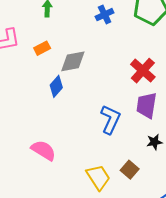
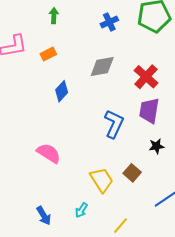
gray diamond: (73, 61) -> (102, 67), moved

